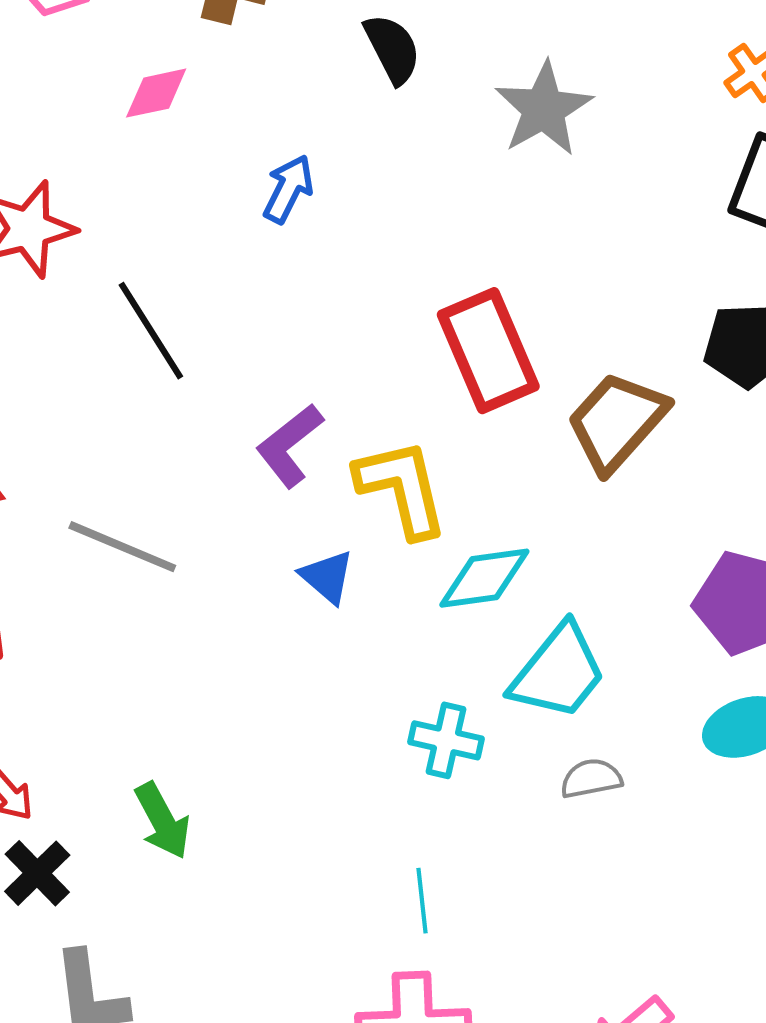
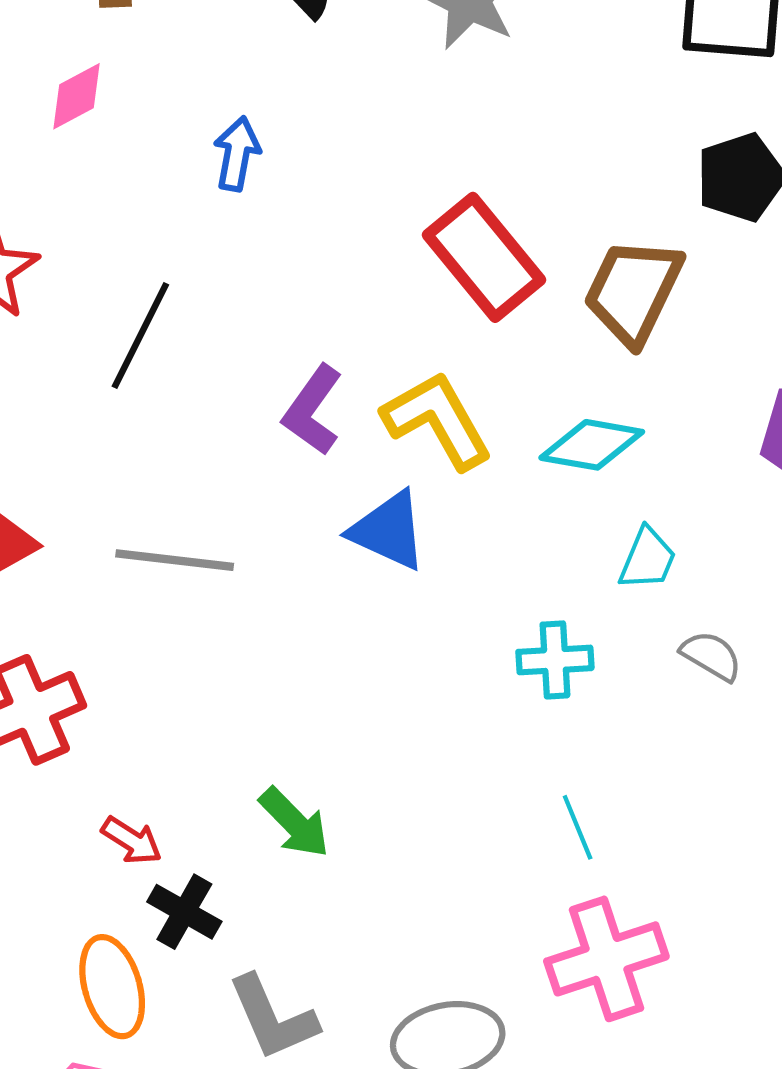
black line: (151, 331) -> (140, 335), turned 75
blue triangle: (327, 577) -> (388, 531), size x1.4
cyan diamond: (484, 578) -> (592, 445), moved, turned 34
cyan trapezoid: (558, 672) -> (647, 559), size x0.6
gray semicircle: (591, 778) -> (711, 656), turned 58

